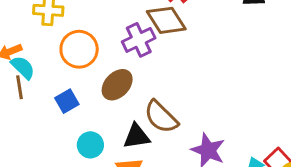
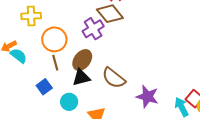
brown line: (19, 87) -> (55, 63), moved
blue square: (67, 101) -> (44, 87), moved
black triangle: (137, 136) -> (81, 77), moved

